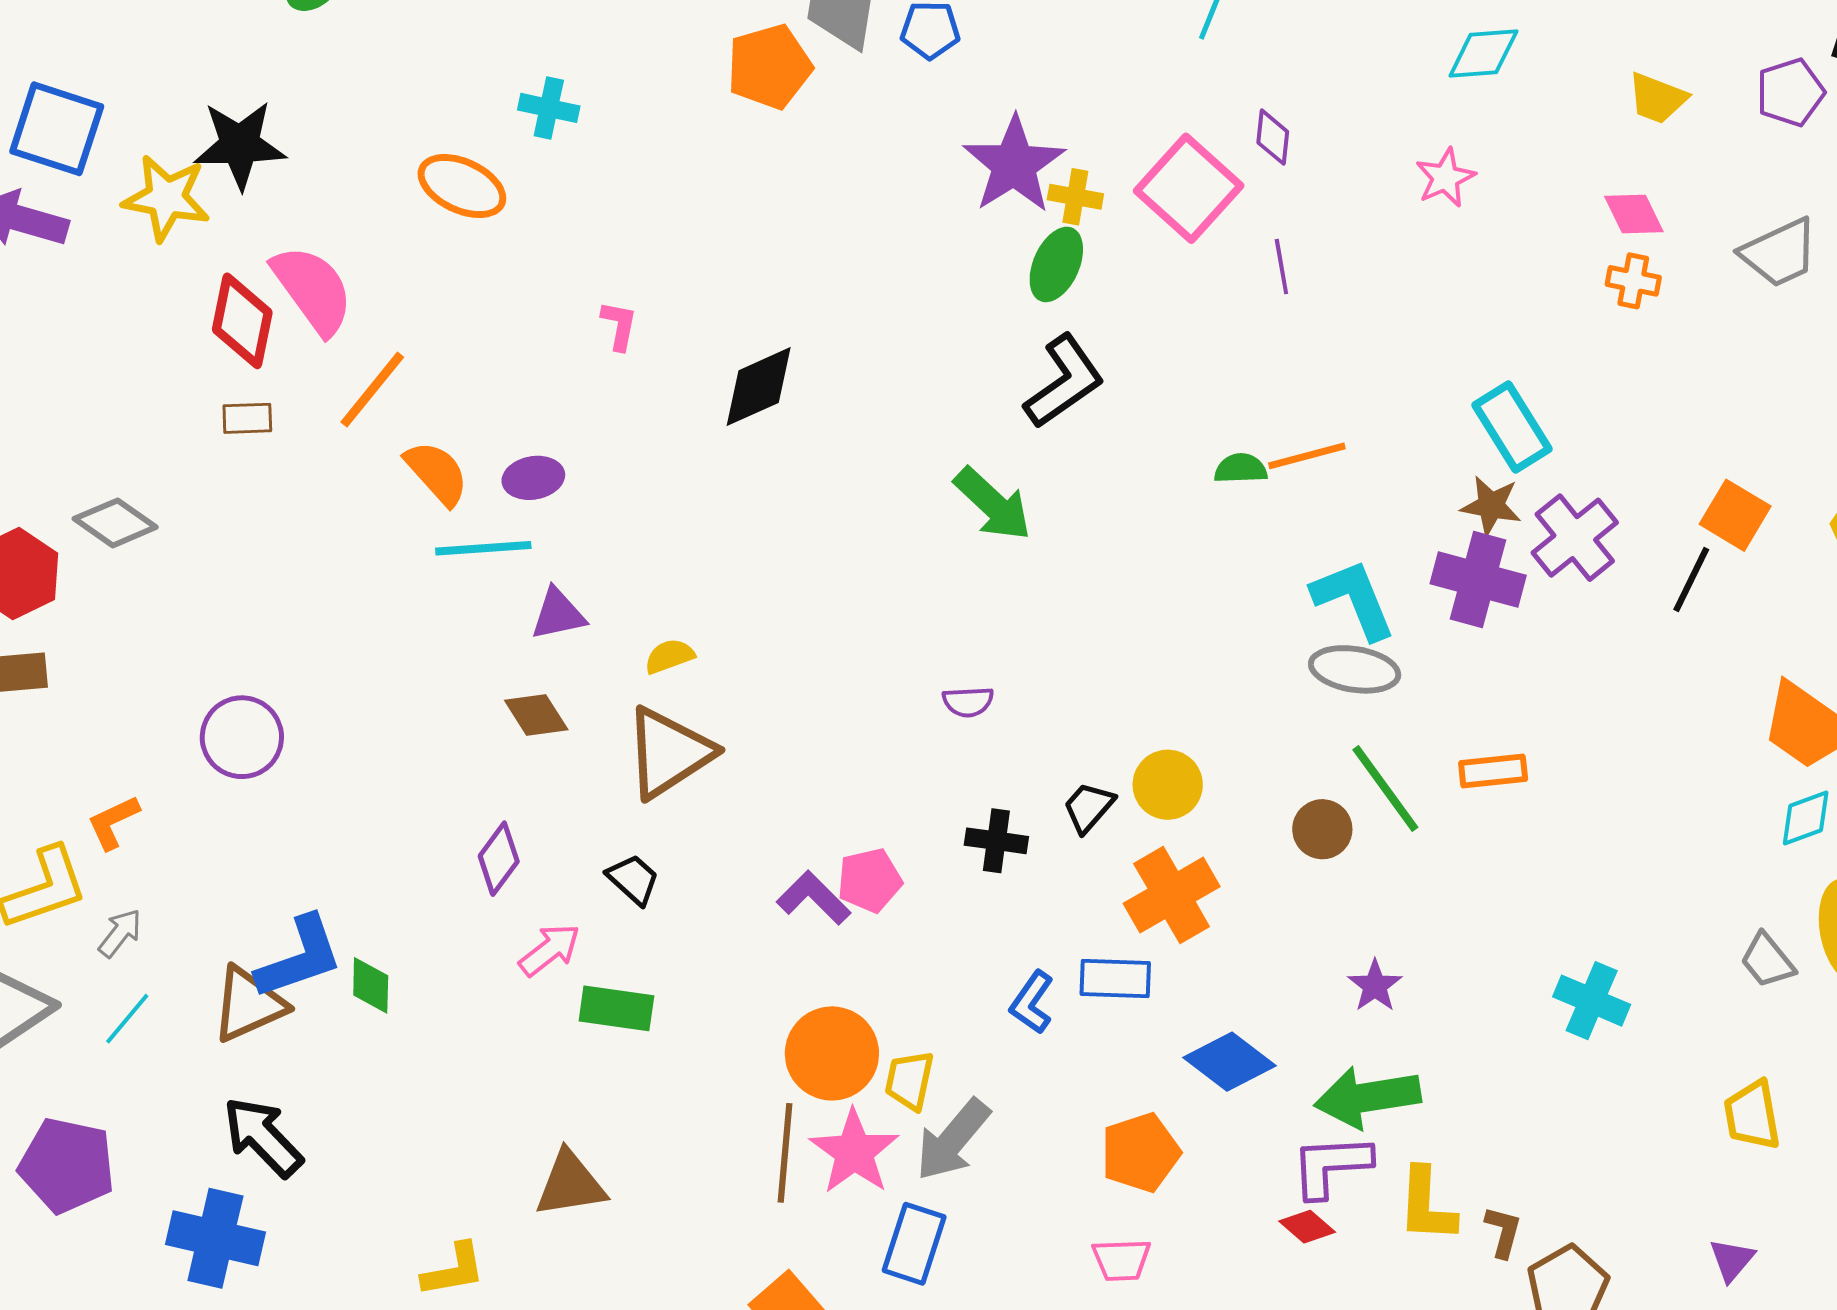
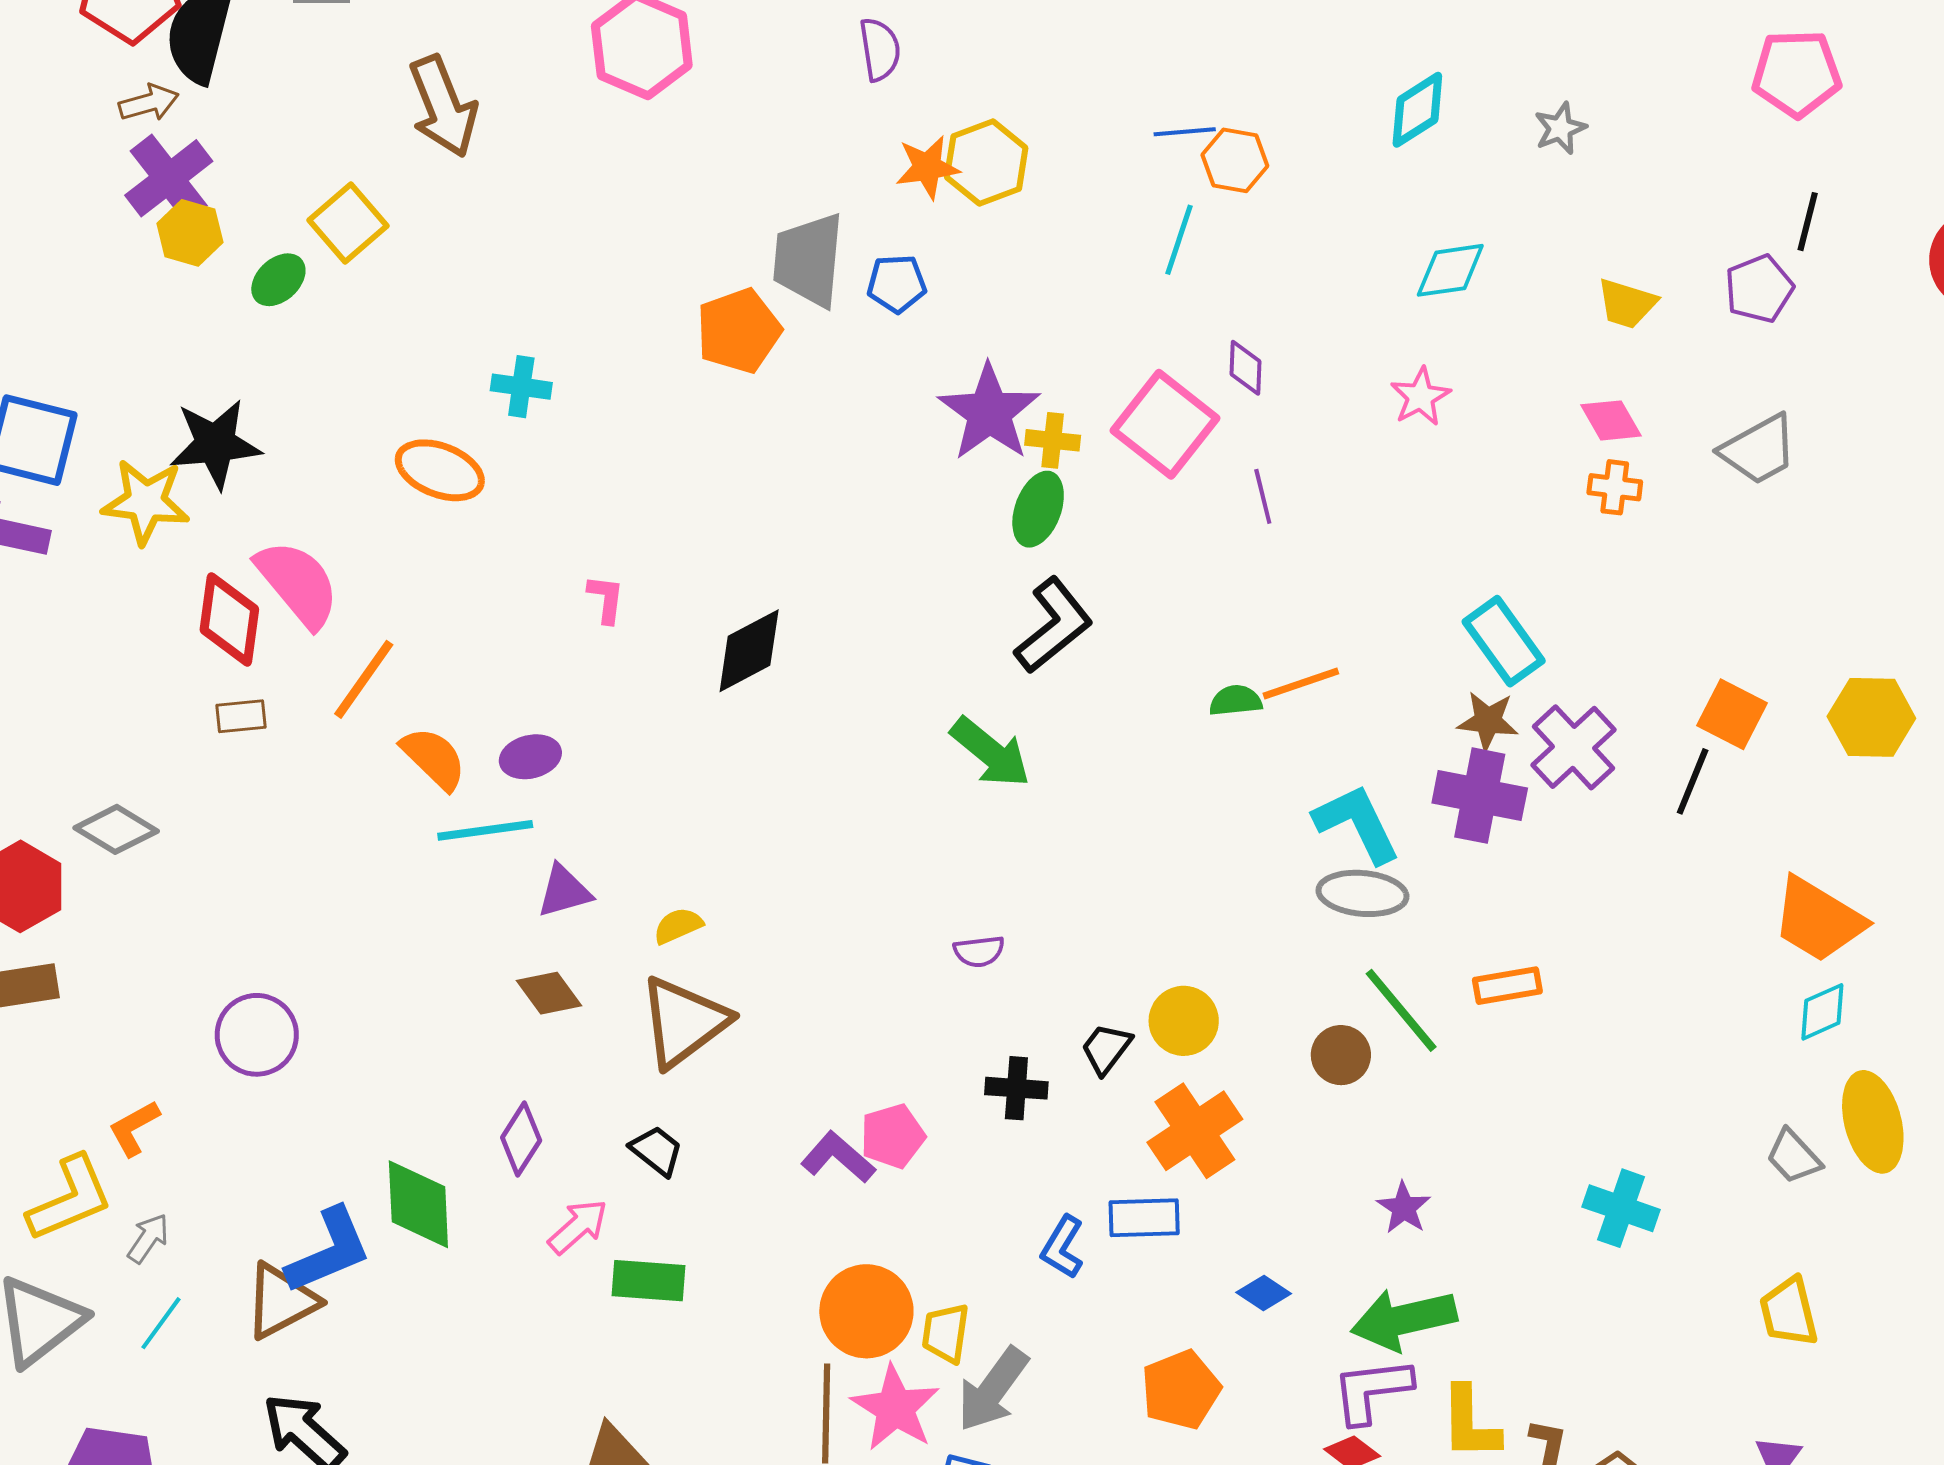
green diamond: (371, 985) -> (418, 1204), moved, size x1.6
blue diamond: (1230, 1062) -> (1264, 1293), size x0.6

